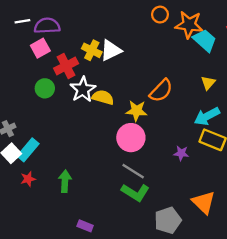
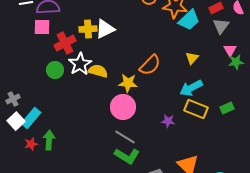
cyan trapezoid: (205, 40) -> (189, 20), turned 95
pink square: (40, 48) -> (42, 27), turned 30
yellow cross: (92, 50) -> (88, 29), turned -30
green circle: (45, 88) -> (55, 70), moved
green arrow: (65, 181) -> (49, 140), moved

